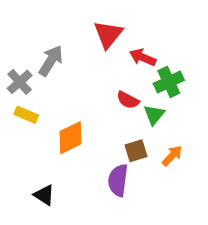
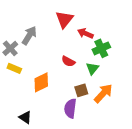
red semicircle: (128, 100) -> (68, 61), moved
orange arrow: (172, 156) -> (103, 93), size x1.5

